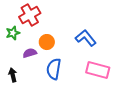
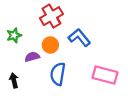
red cross: (30, 15) -> (51, 16), moved
blue L-shape: (86, 38) -> (79, 37), moved

